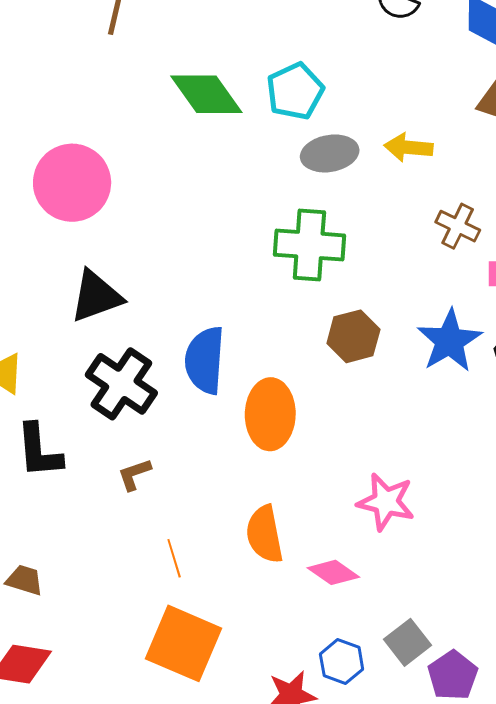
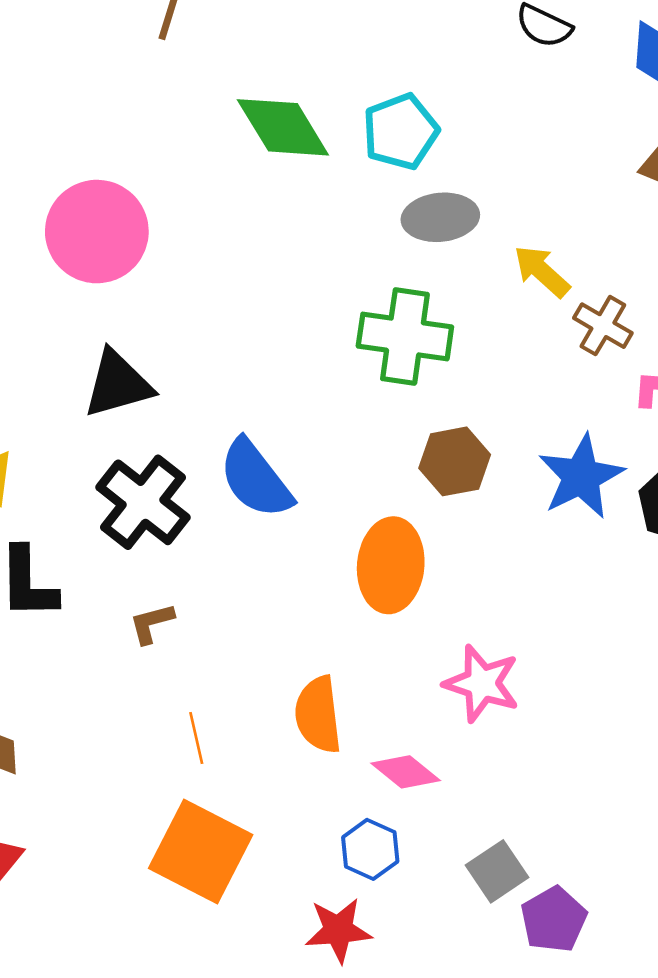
yellow arrow: (408, 147) -> (542, 271), moved, turned 33
blue semicircle: (205, 360) -> (256, 479), turned -46
orange ellipse: (270, 414) -> (391, 565), moved
blue hexagon: (342, 662) -> (370, 849), moved

